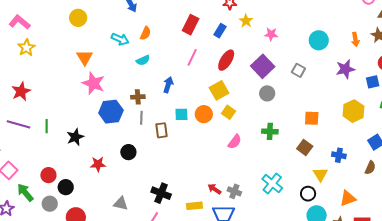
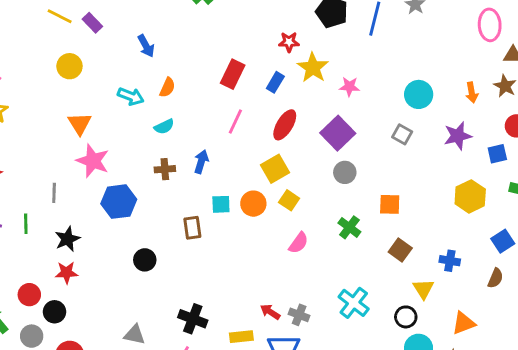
yellow star: (246, 21) -> (313, 68), size x1.5
gray square: (298, 70) -> (402, 134), moved
brown cross: (138, 97) -> (165, 169), moved
gray line: (141, 118) -> (54, 193), moved
orange square: (312, 118) -> (390, 204), moved
green cross: (270, 131) -> (349, 227), turned 35
red star: (98, 164) -> (67, 273), moved

